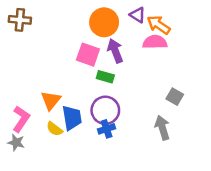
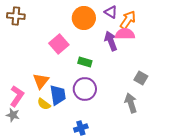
orange arrow: (159, 25) -> (128, 20), turned 90
purple arrow: (115, 51) -> (111, 41), moved
pink square: (88, 55) -> (59, 44), moved, turned 30
blue cross: (107, 129) -> (81, 128), moved

